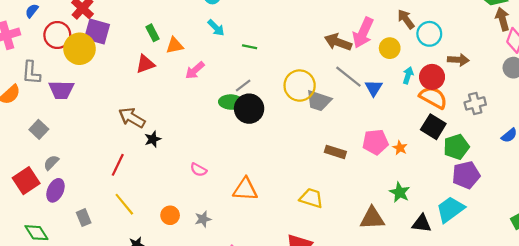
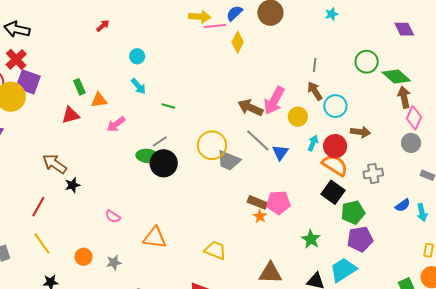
orange star: (400, 148) -> (260, 216), moved
brown rectangle: (335, 152) -> (257, 202), moved
green star: (400, 192) -> (311, 239), moved

